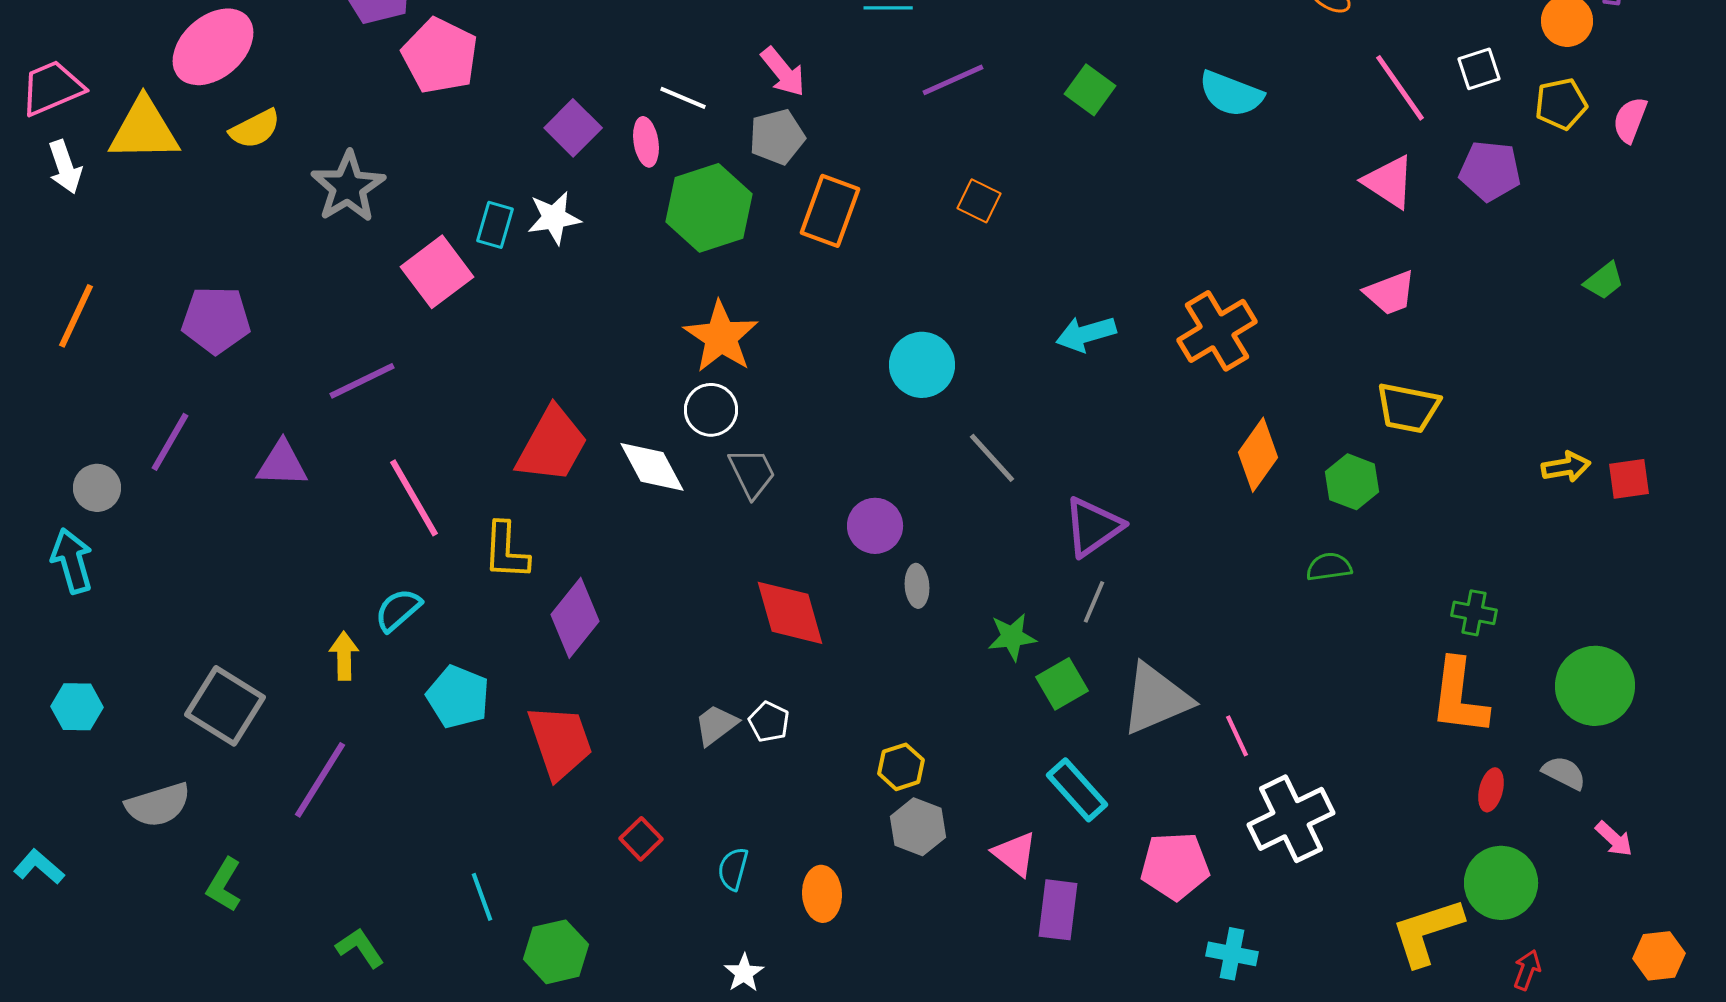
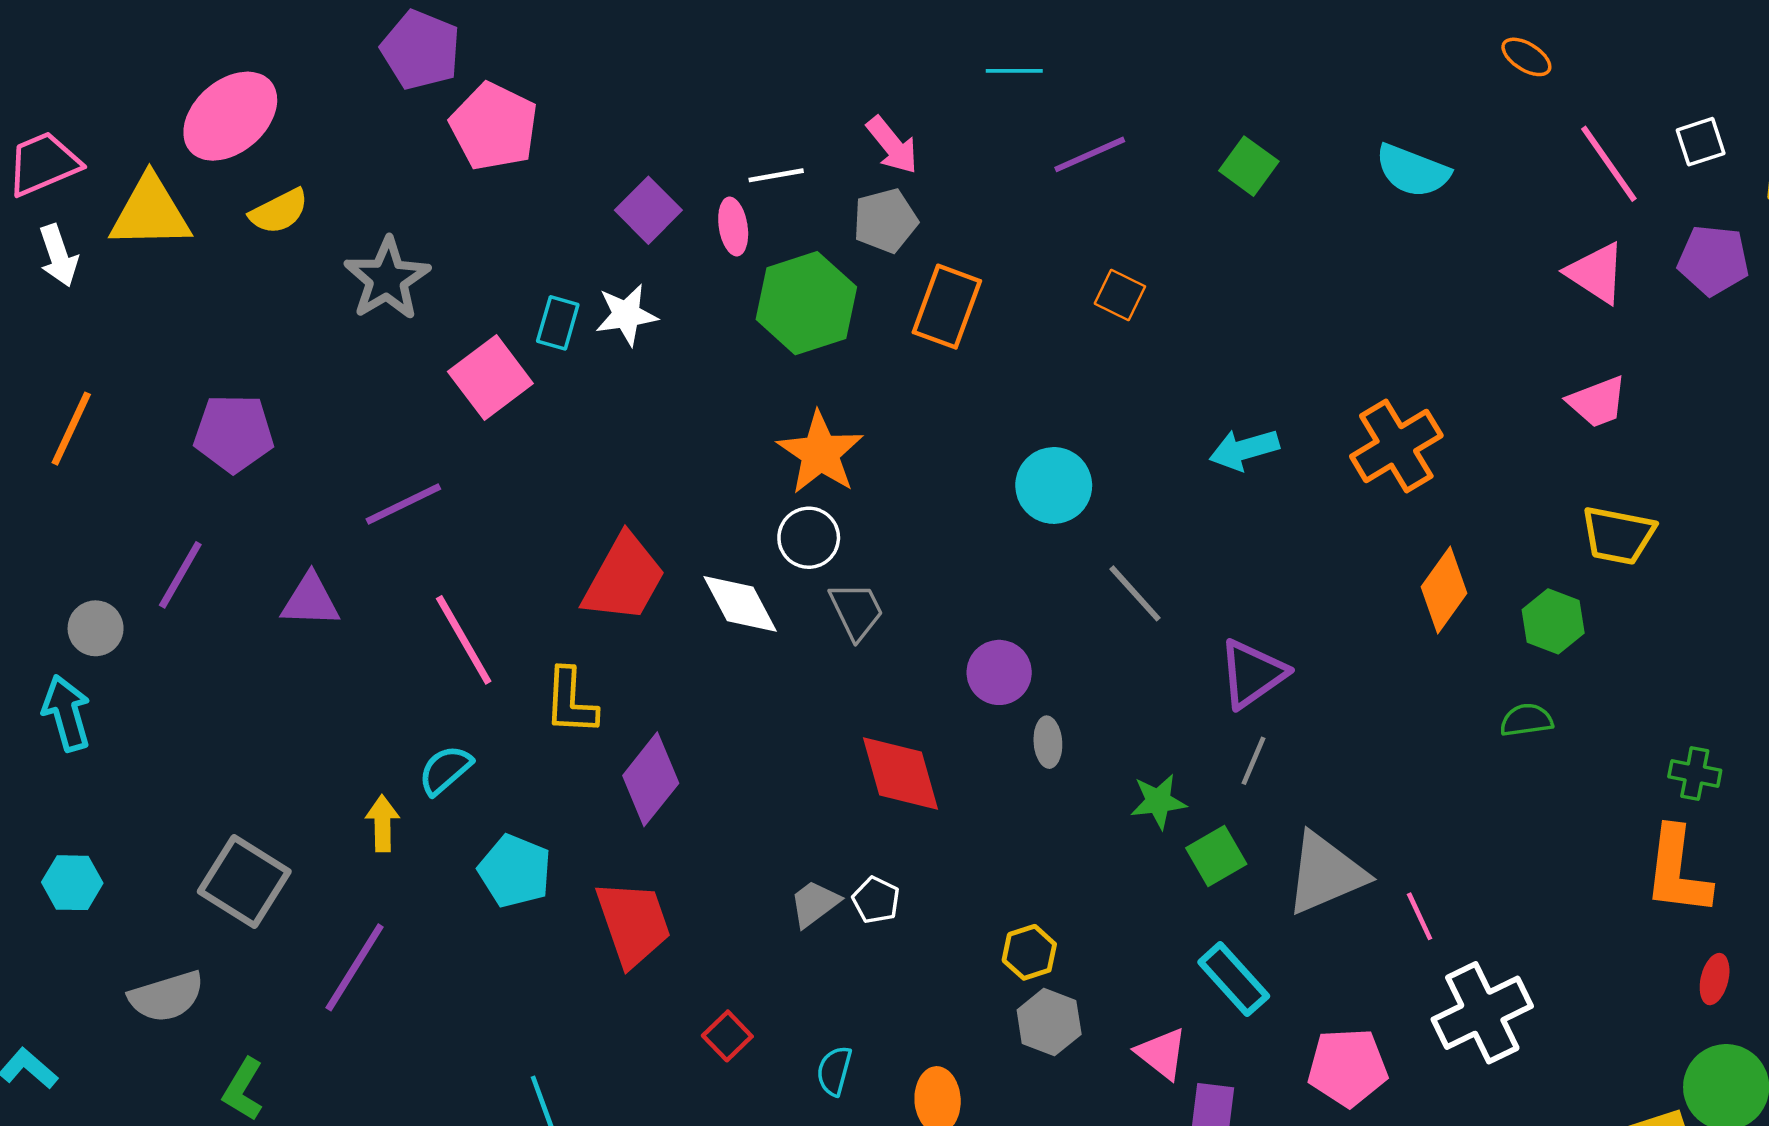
white line: (683, 98) -> (776, 175), turned -33

